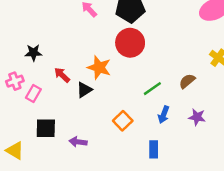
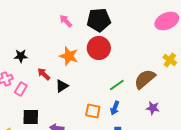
orange star: (99, 68) -> (69, 56), moved
brown semicircle: (187, 81) -> (145, 79), size x1.6
blue arrow: (164, 115) -> (115, 108), moved
orange square: (123, 121) -> (93, 111), turned -35

